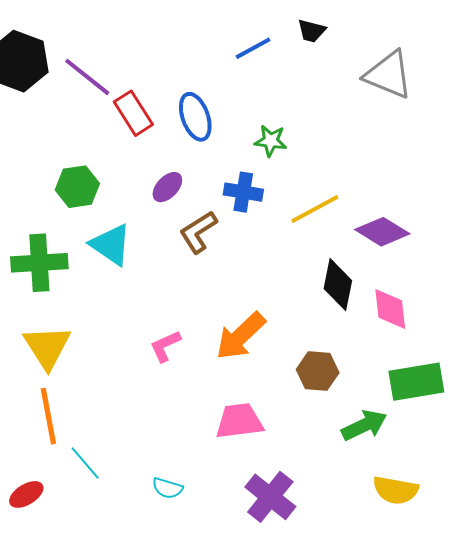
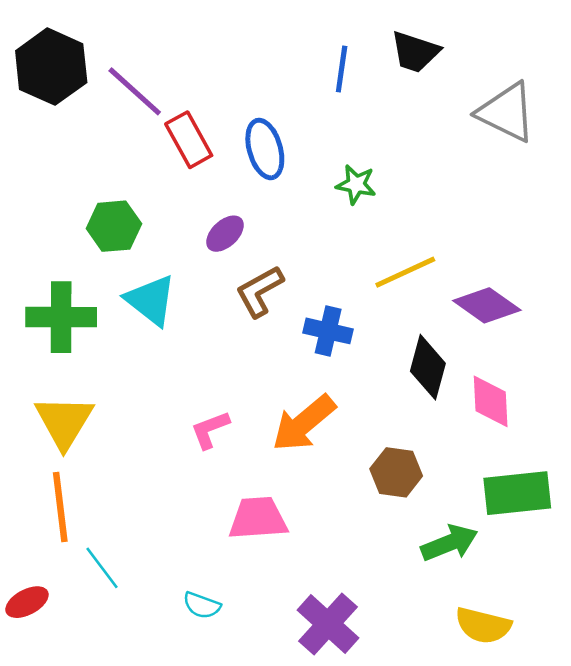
black trapezoid: (312, 31) -> (415, 52), size x1.4
blue line: (253, 48) -> (342, 69), turned -57
blue cross: (243, 192) -> (328, 331), moved
pink trapezoid: (239, 421) -> (258, 518), moved

